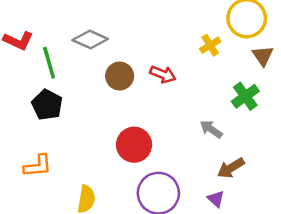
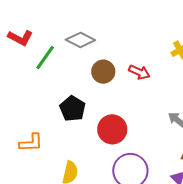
green line: (49, 63) -> (45, 58), turned 48
black pentagon: (47, 105) -> (73, 109), moved

